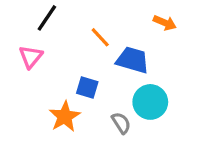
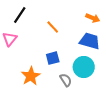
blue trapezoid: (132, 60) -> (90, 41), moved
blue square: (87, 87) -> (53, 58), moved, turned -32

